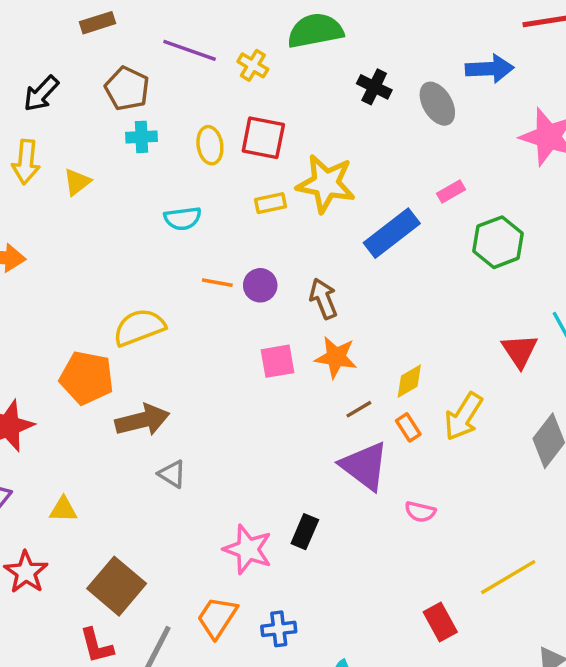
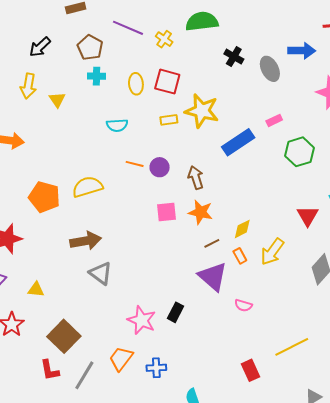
yellow triangle: (77, 182) -> (57, 100), turned -30
orange pentagon: (87, 378) -> (44, 197), moved
gray triangle: (172, 474) -> (101, 273), size x1.4

